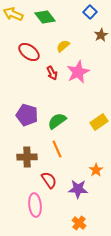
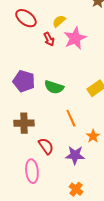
yellow semicircle: (63, 46) -> (59, 21), moved
green semicircle: (57, 121) -> (54, 87), turned -126
orange line: (57, 149) -> (71, 118), moved

